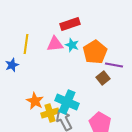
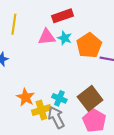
yellow line: (26, 44) -> (14, 24), moved
brown square: (103, 78) -> (90, 98), moved, size x1.6
cyan cross: (67, 102) -> (59, 98), size x0.6

